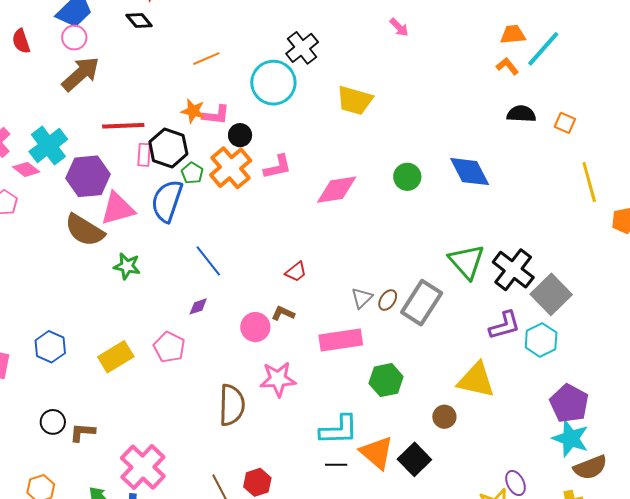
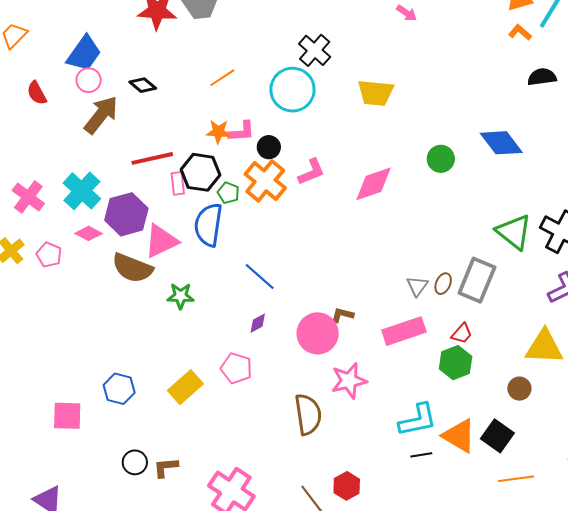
black diamond: (139, 20) -> (143, 85), moved
pink diamond: (26, 169) -> (89, 233), moved
red trapezoid: (296, 272) -> (462, 334), moved
pink circle: (255, 327) -> (318, 333), size x1.4

